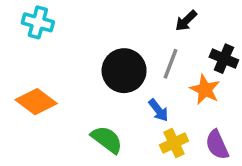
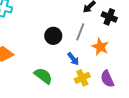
black cross: (224, 59) -> (109, 17), moved
black circle: (124, 71) -> (53, 36), size x0.7

